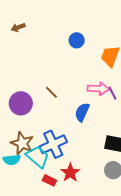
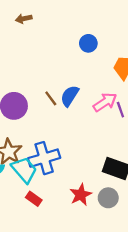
pink arrow: (98, 89) -> (105, 102), turned -45
blue semicircle: (82, 112) -> (70, 96), moved
red star: (70, 173) -> (81, 195), moved

